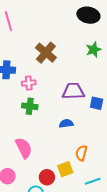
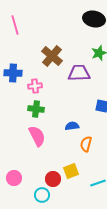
purple trapezoid: (73, 91) -> (79, 73), moved
pink semicircle: (24, 148) -> (37, 136), moved
orange semicircle: (81, 153) -> (86, 144), moved

